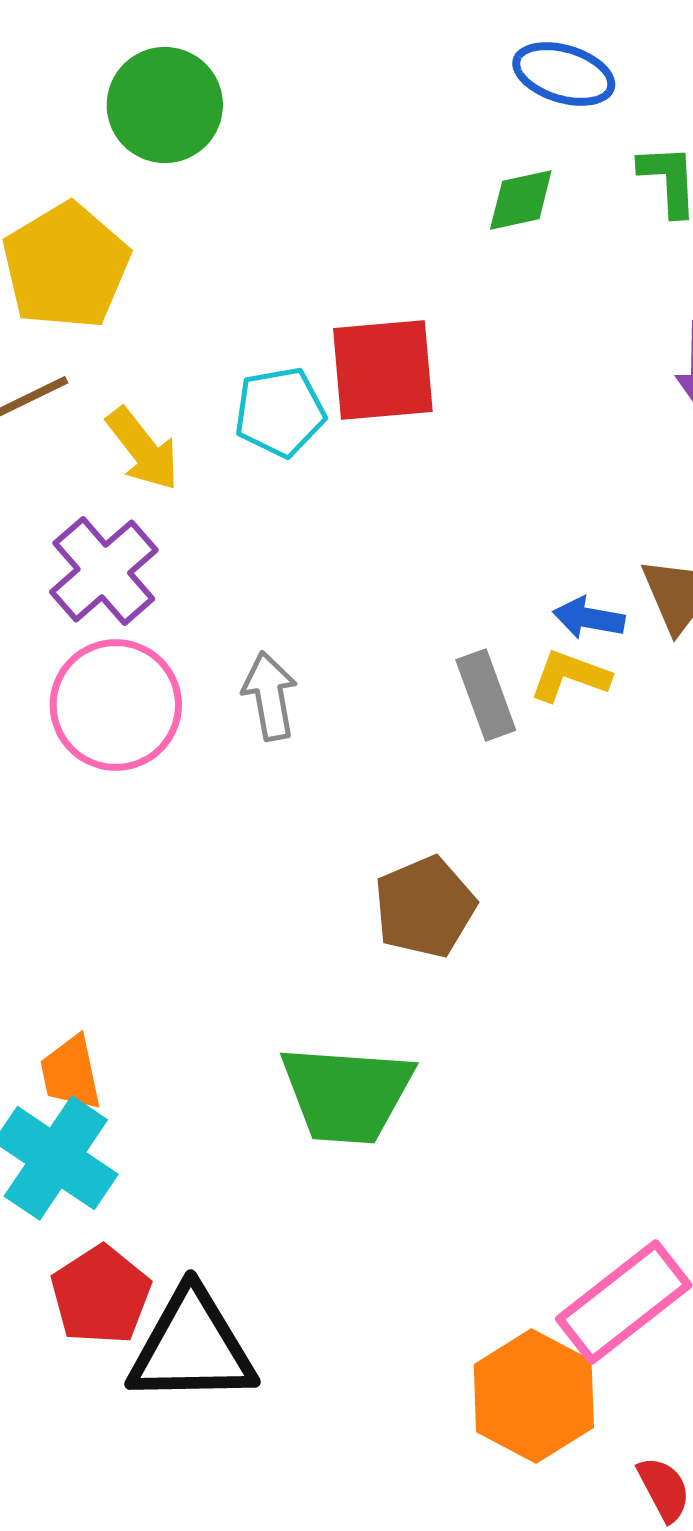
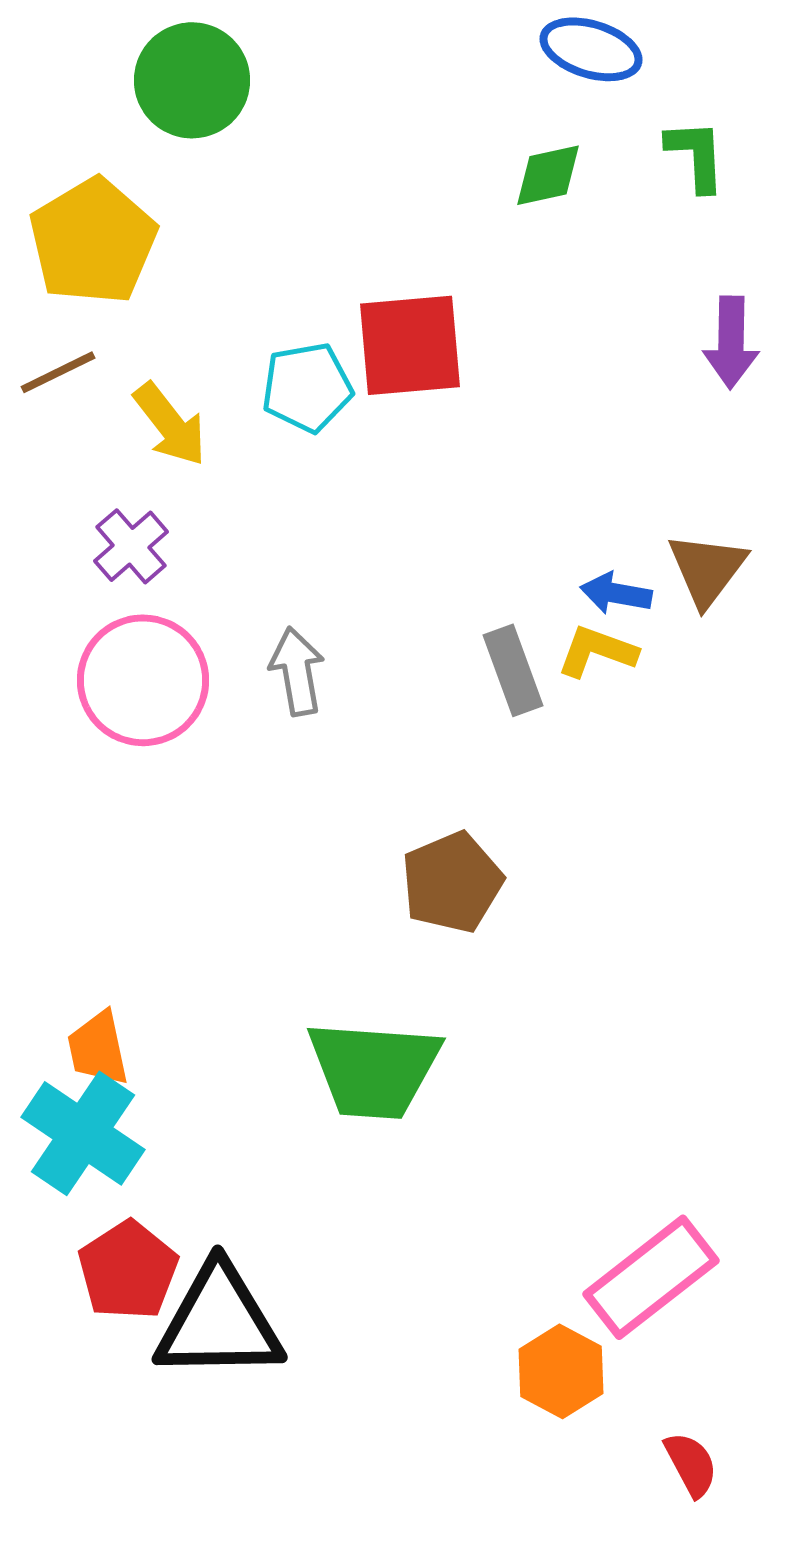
purple cross: (104, 571) -> (131, 546), size x0.7
orange hexagon: (534, 1396) -> (561, 1371), size x0.7

